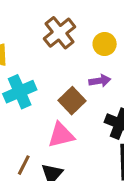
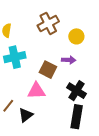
brown square: (72, 101) -> (48, 70), turned -30

